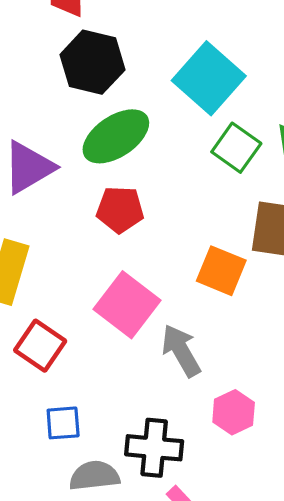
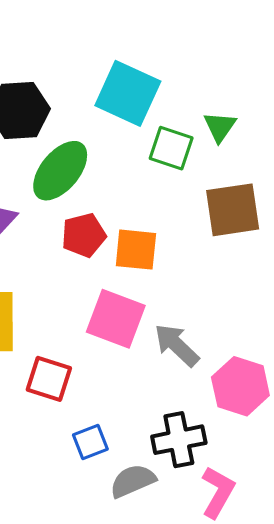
orange square: (221, 271) -> (136, 250), moved
pink hexagon: (234, 412) -> (240, 386), size x1.4

